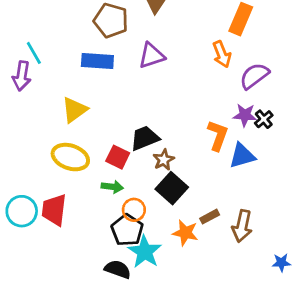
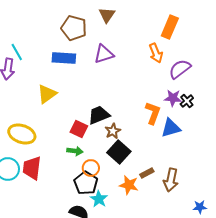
yellow ellipse: (70, 157) -> (22, 134), moved
cyan star: (145, 252) -> (99, 199), size x0.7

